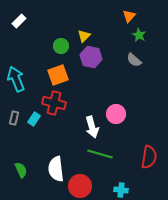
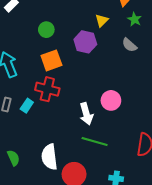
yellow triangle: (84, 36) -> (102, 20), moved
green circle: (61, 46) -> (46, 30), moved

